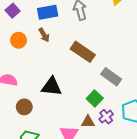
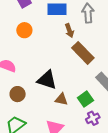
brown arrow: (44, 35) -> (69, 31), moved
brown triangle: (88, 122) -> (61, 99), moved

